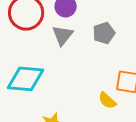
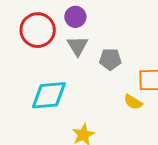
gray pentagon: (104, 33) -> (110, 59), moved, turned 30

